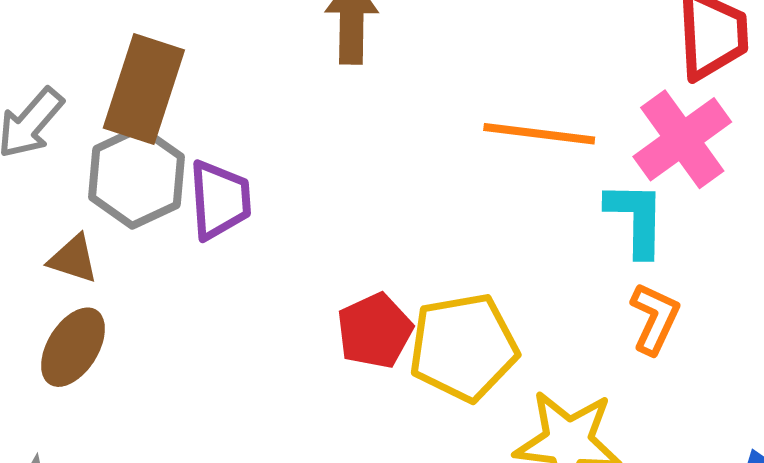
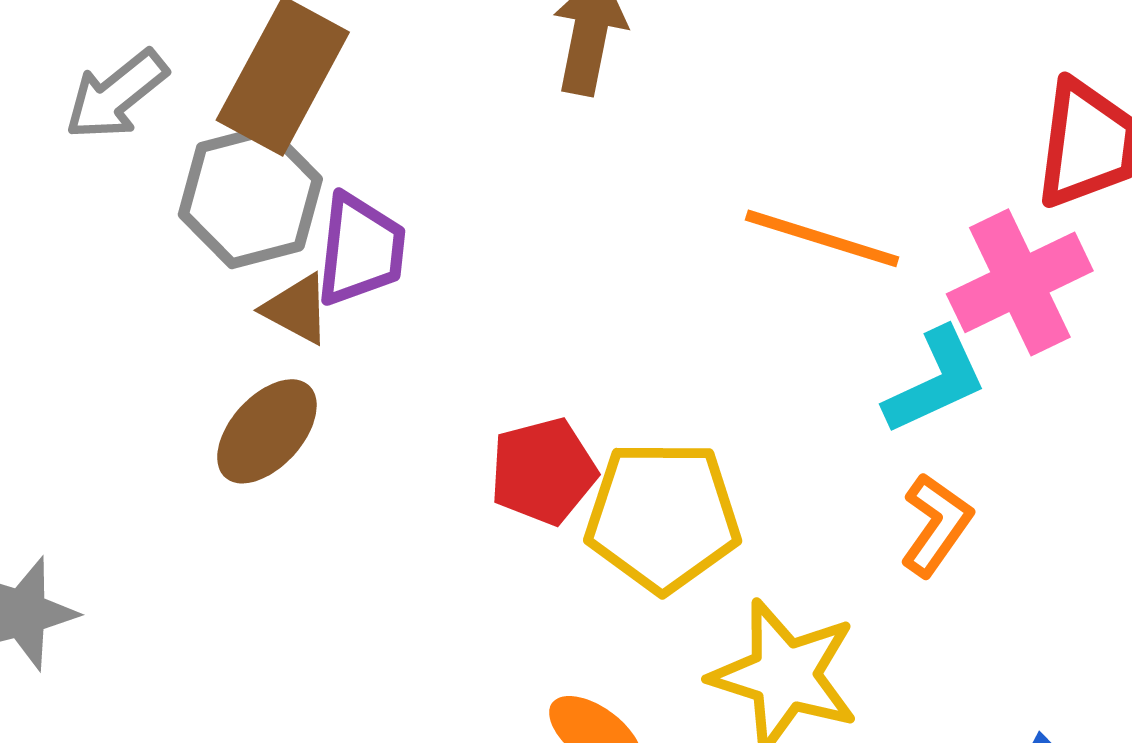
cyan L-shape: (636, 219) -> (935, 381), turned 54
brown triangle: (73, 259) -> (297, 309), moved
brown ellipse: (73, 347) -> (267, 431), moved

